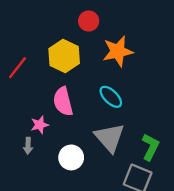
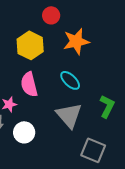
green L-shape: (150, 147) -> (107, 106), moved
white circle: (71, 157) -> (24, 132), moved

